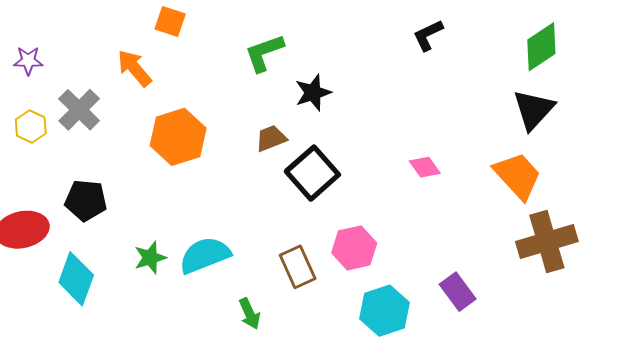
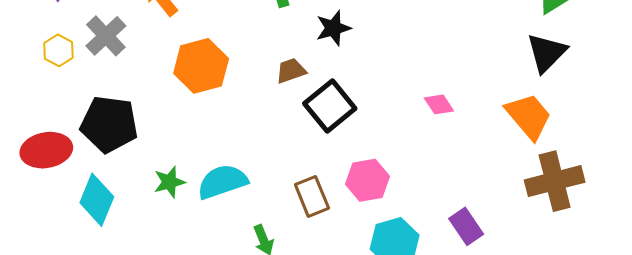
black pentagon: (86, 200) -> (109, 124), size x1.4

